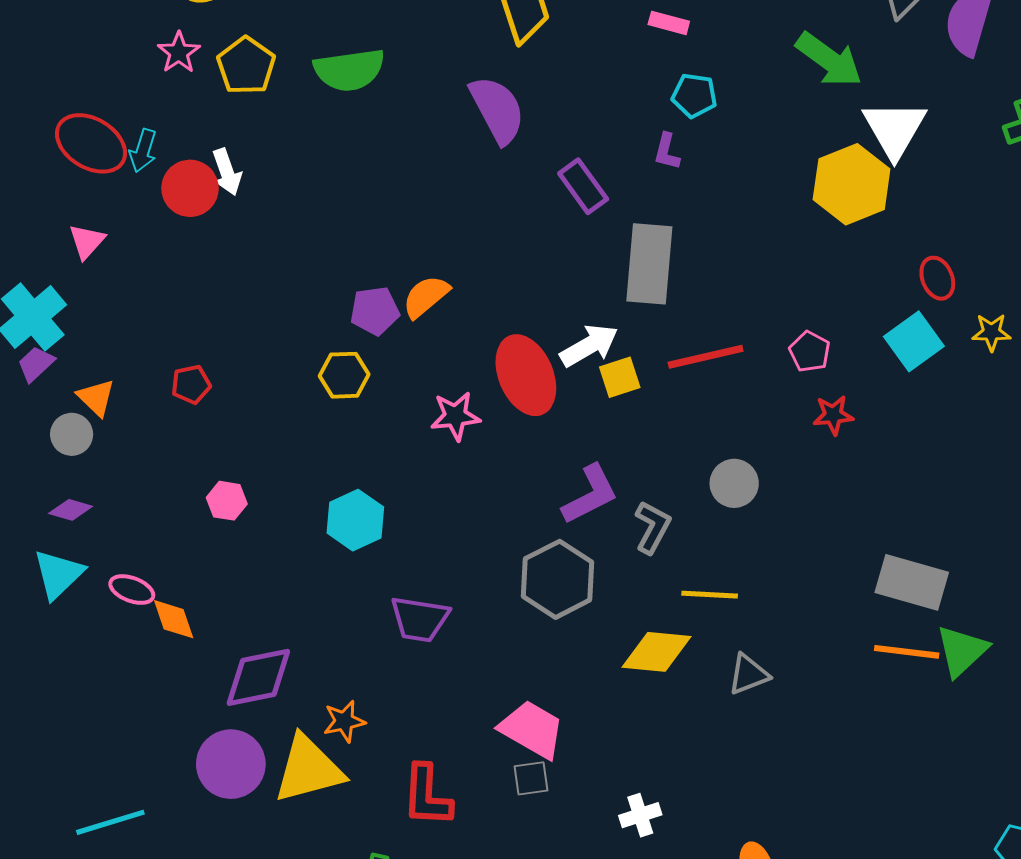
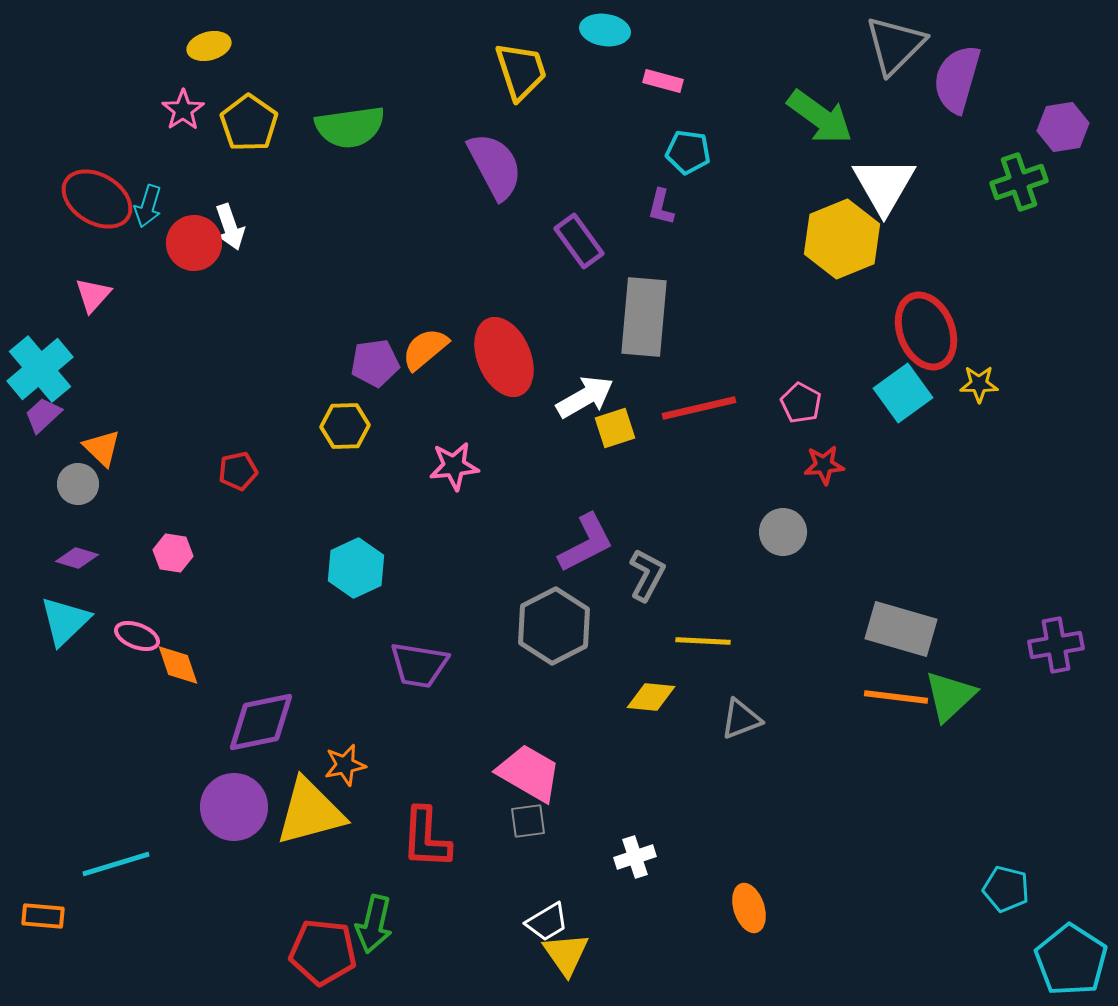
red ellipse: (937, 278) -> (926, 331), size x1.8
red ellipse: (526, 375) -> (504, 357), moved
red pentagon: (191, 384) -> (238, 471), moved
gray circle: (734, 483) -> (783, 532), moved
pink hexagon: (227, 501) -> (173, 553), moved
yellow diamond: (657, 652) -> (651, 697), size x0.7

